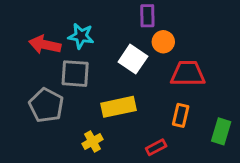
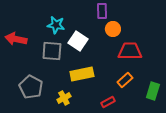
red arrow: (45, 45) -> (16, 39), moved
white square: (133, 59) -> (78, 41), moved
gray pentagon: (46, 105) -> (31, 87), moved
orange rectangle: (181, 115) -> (125, 80), turned 35

